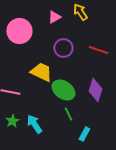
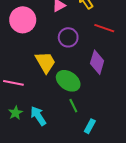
red line: (98, 50) -> (104, 28), moved
yellow trapezoid: (41, 72) -> (45, 62), turned 35
purple diamond: (95, 90) -> (97, 62), moved

